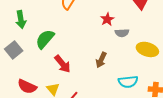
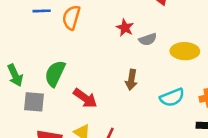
green arrow: (21, 20) -> (15, 75), moved
gray square: (14, 50) -> (34, 102), moved, turned -30

